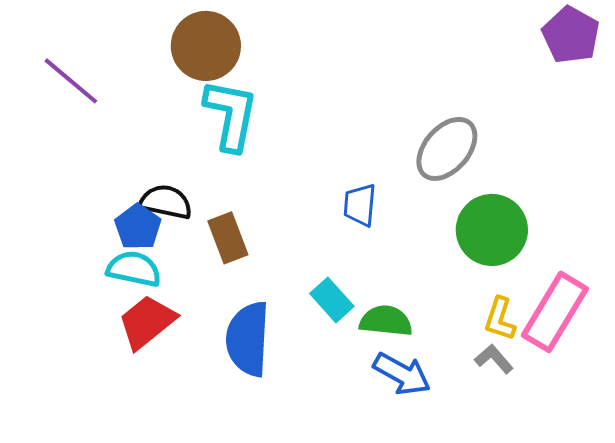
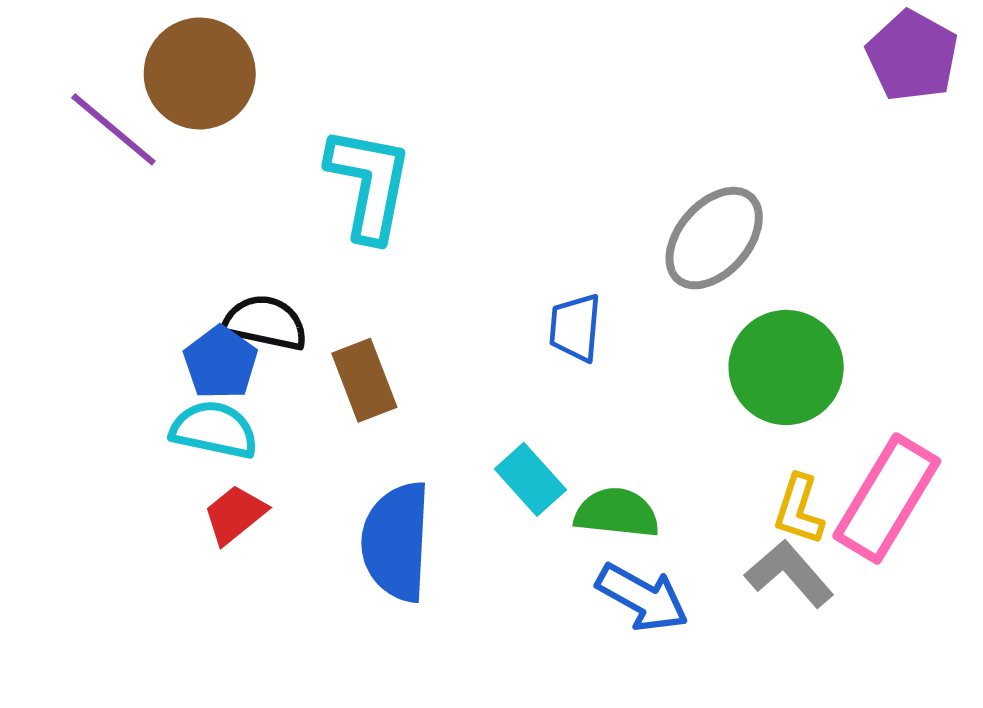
brown circle: (206, 46) -> (200, 73), moved
red trapezoid: (147, 322) -> (235, 514), size x0.7
gray L-shape: (494, 359) -> (789, 574), size x1.4

